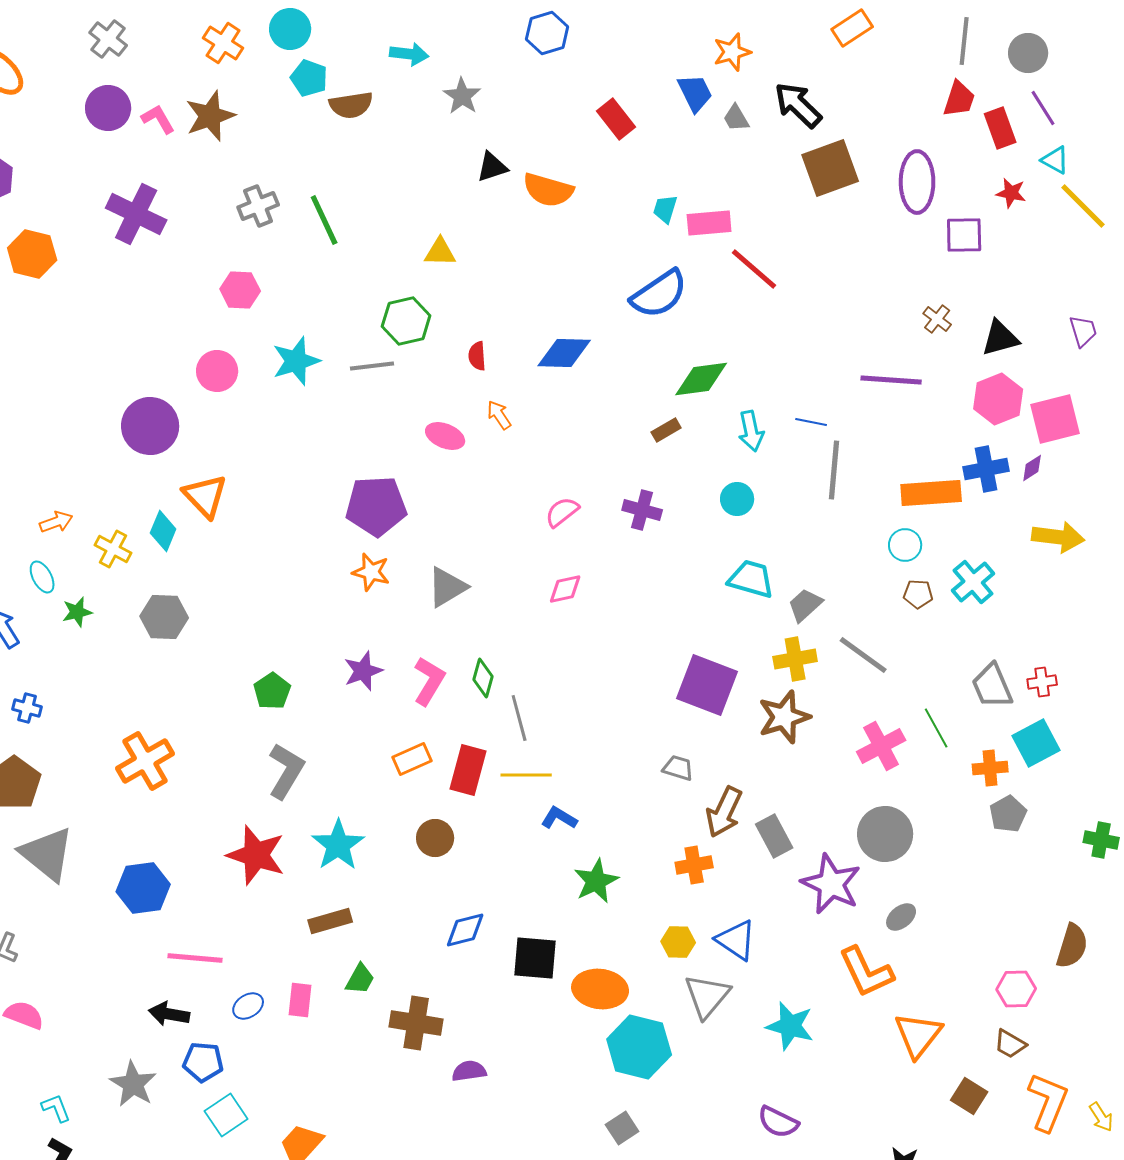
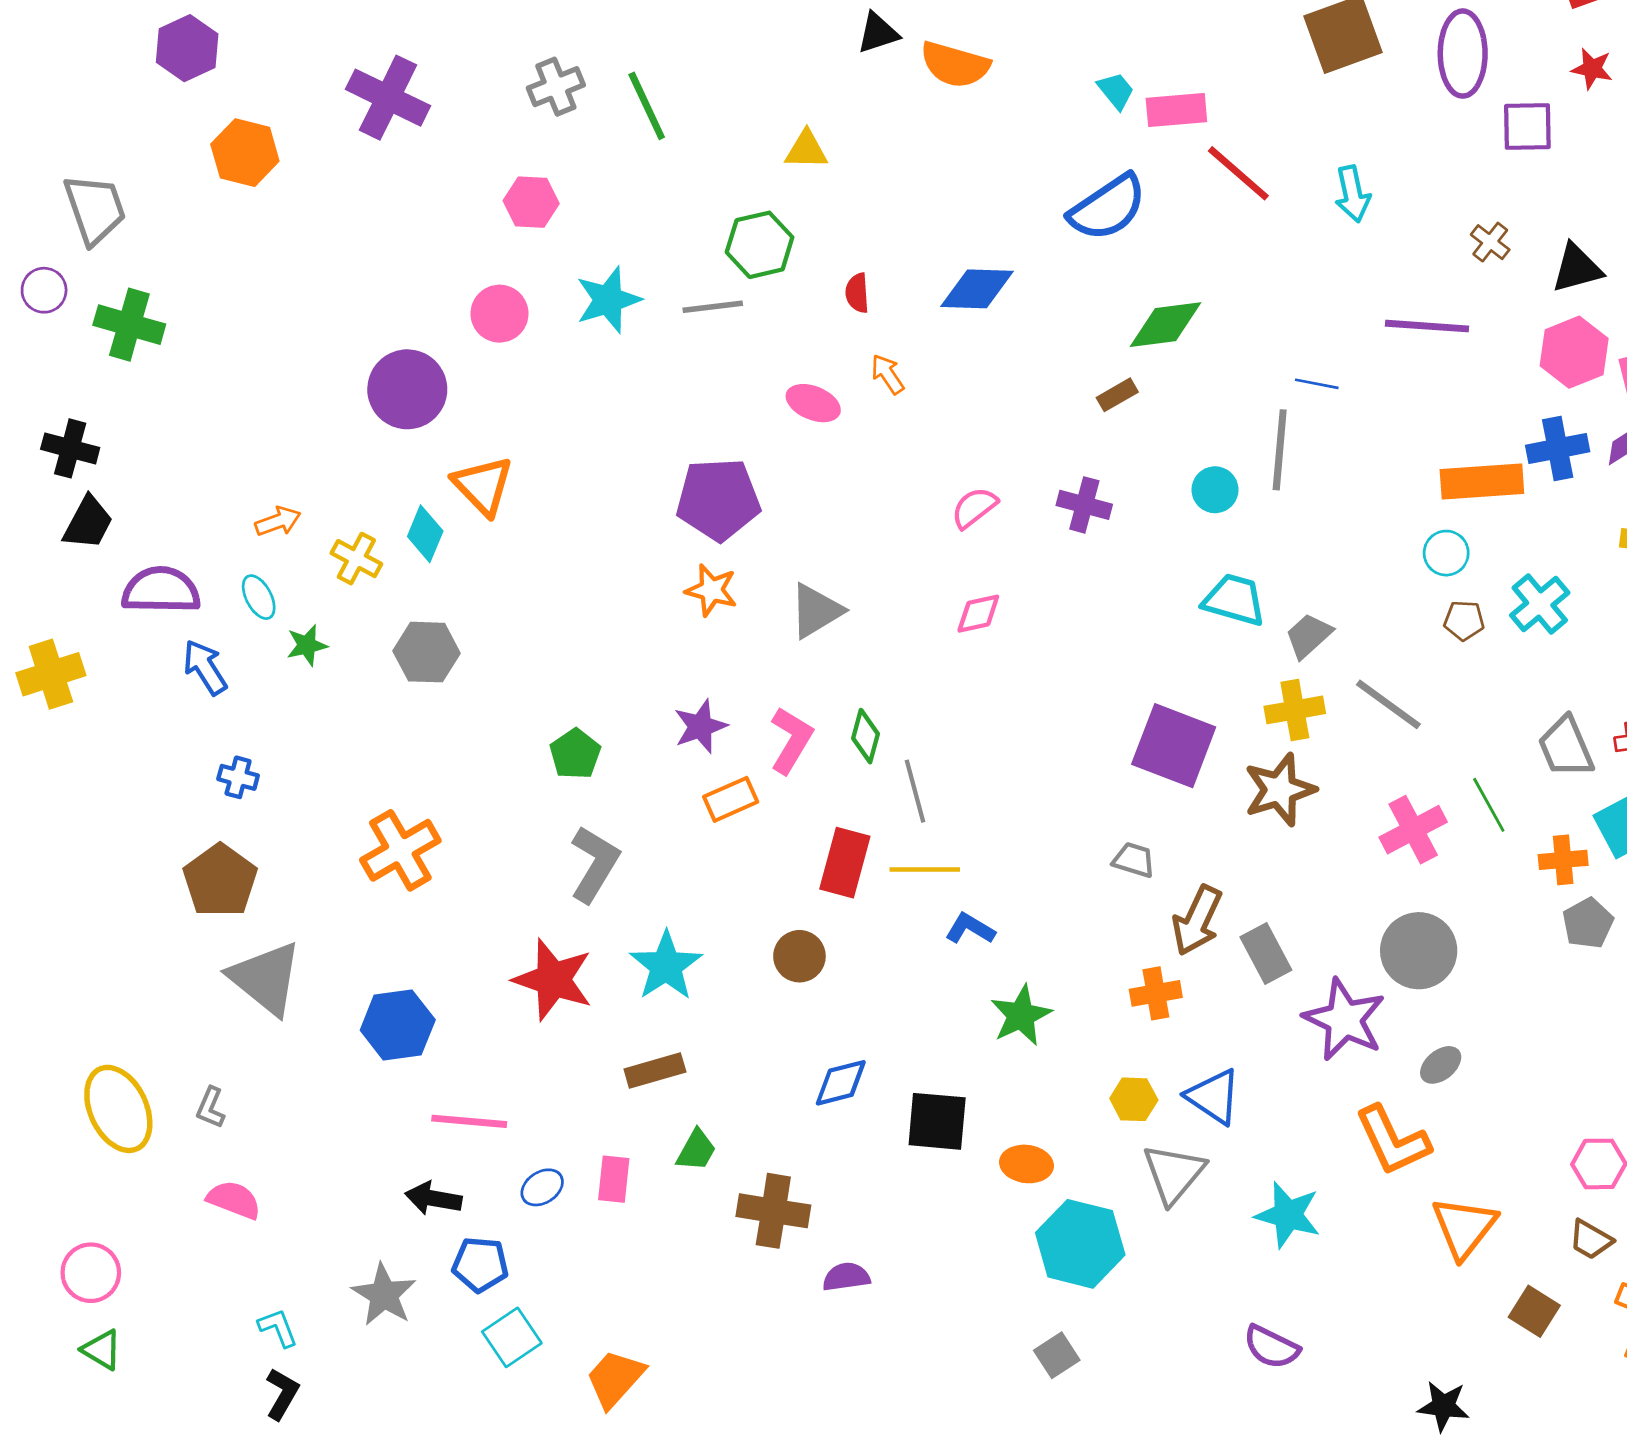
cyan trapezoid: (665, 209) -> (1116, 91), turned 124
cyan arrow: (751, 431) -> (1353, 194), moved
gray line: (834, 470) -> (1280, 450), moved
orange rectangle: (412, 759) -> (731, 799), moved
orange ellipse: (600, 989) -> (1026, 1164), size x0.7

